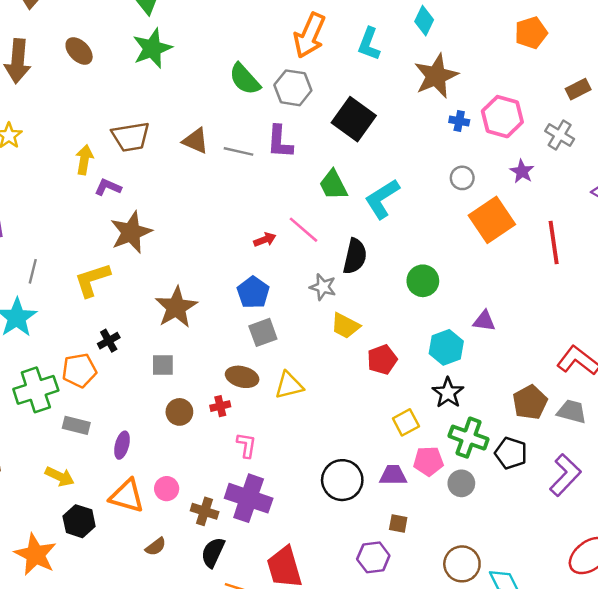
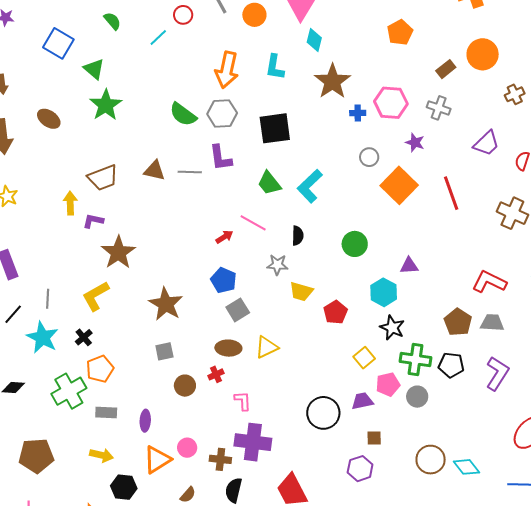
black square: (354, 119) -> (275, 128), turned -32
black semicircle: (355, 256) -> (298, 236), size x0.7
black cross: (109, 341) -> (84, 337), moved
orange triangle: (127, 496) -> (157, 460), turned -36

